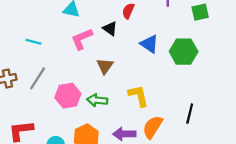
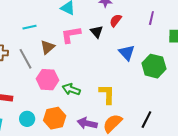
cyan line: (33, 42) -> (29, 27), turned -40
brown triangle: (105, 66) -> (48, 47), moved
gray line: (38, 78) -> (25, 59), turned -75

